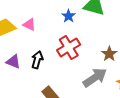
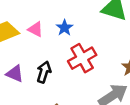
blue star: (69, 16) -> (65, 28), moved

